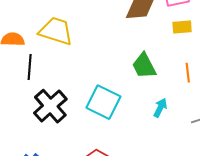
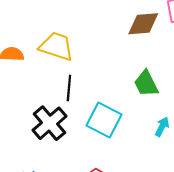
black line: (30, 67) -> (69, 88), moved

